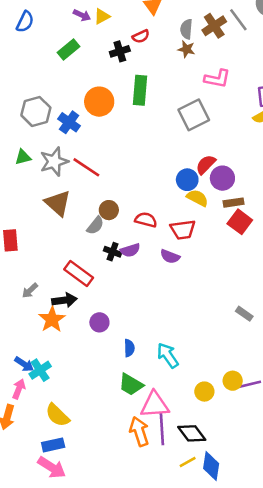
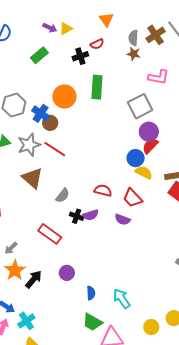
purple circle: (222, 178) -> (149, 132), moved
brown circle: (109, 210) -> (50, 123), moved
red trapezoid: (183, 230) -> (133, 198), turned 55
black arrow: (64, 300) -> (33, 279), moved, turned -42
orange star: (52, 319) -> (15, 270), moved
cyan cross: (40, 370) -> (26, 321), moved

